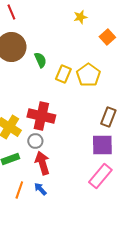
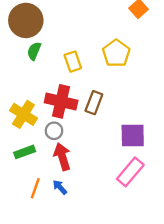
green semicircle: (40, 60) -> (34, 51), moved, turned -133
yellow rectangle: (63, 74) -> (73, 62), moved, turned -42
brown rectangle: (108, 117) -> (94, 103), moved

